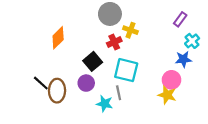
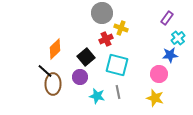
orange diamond: (58, 38) -> (55, 49), moved
black line: (41, 83) -> (45, 71), moved
gray line: (119, 93) -> (118, 92), moved
yellow star: (167, 95) -> (155, 98), moved

